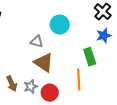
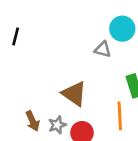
cyan circle: (60, 25) -> (122, 29), moved
gray triangle: (37, 42) -> (103, 49), moved

